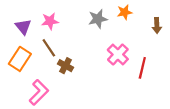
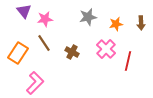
orange star: (125, 12) -> (116, 24), moved
purple triangle: (23, 27) -> (24, 11), moved
brown cross: (66, 66) -> (72, 52), moved

